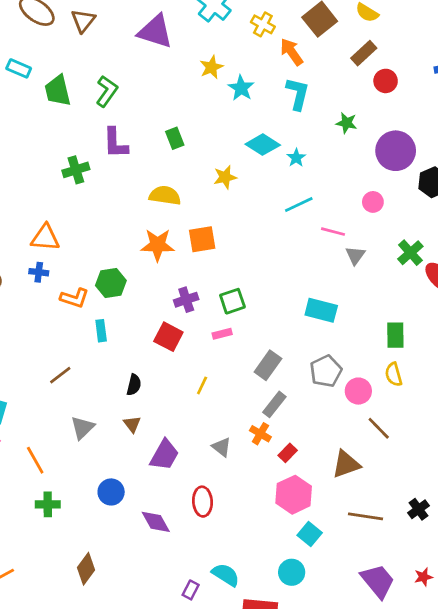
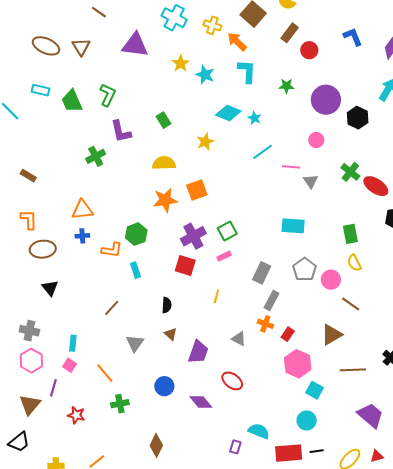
purple cross: (186, 300) -> (193, 236), size x1.4
red ellipse: (202, 502) -> (232, 381), turned -40

